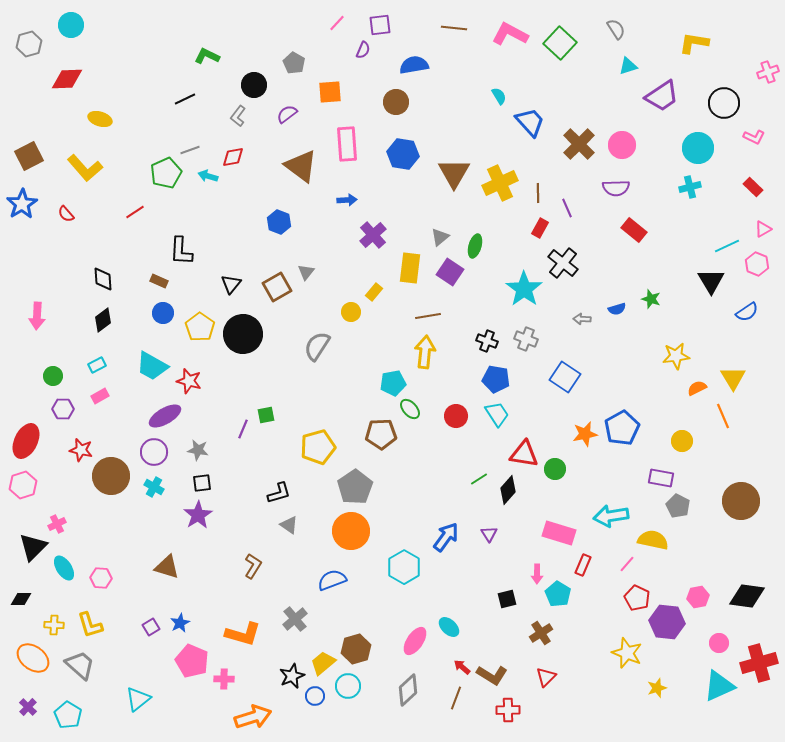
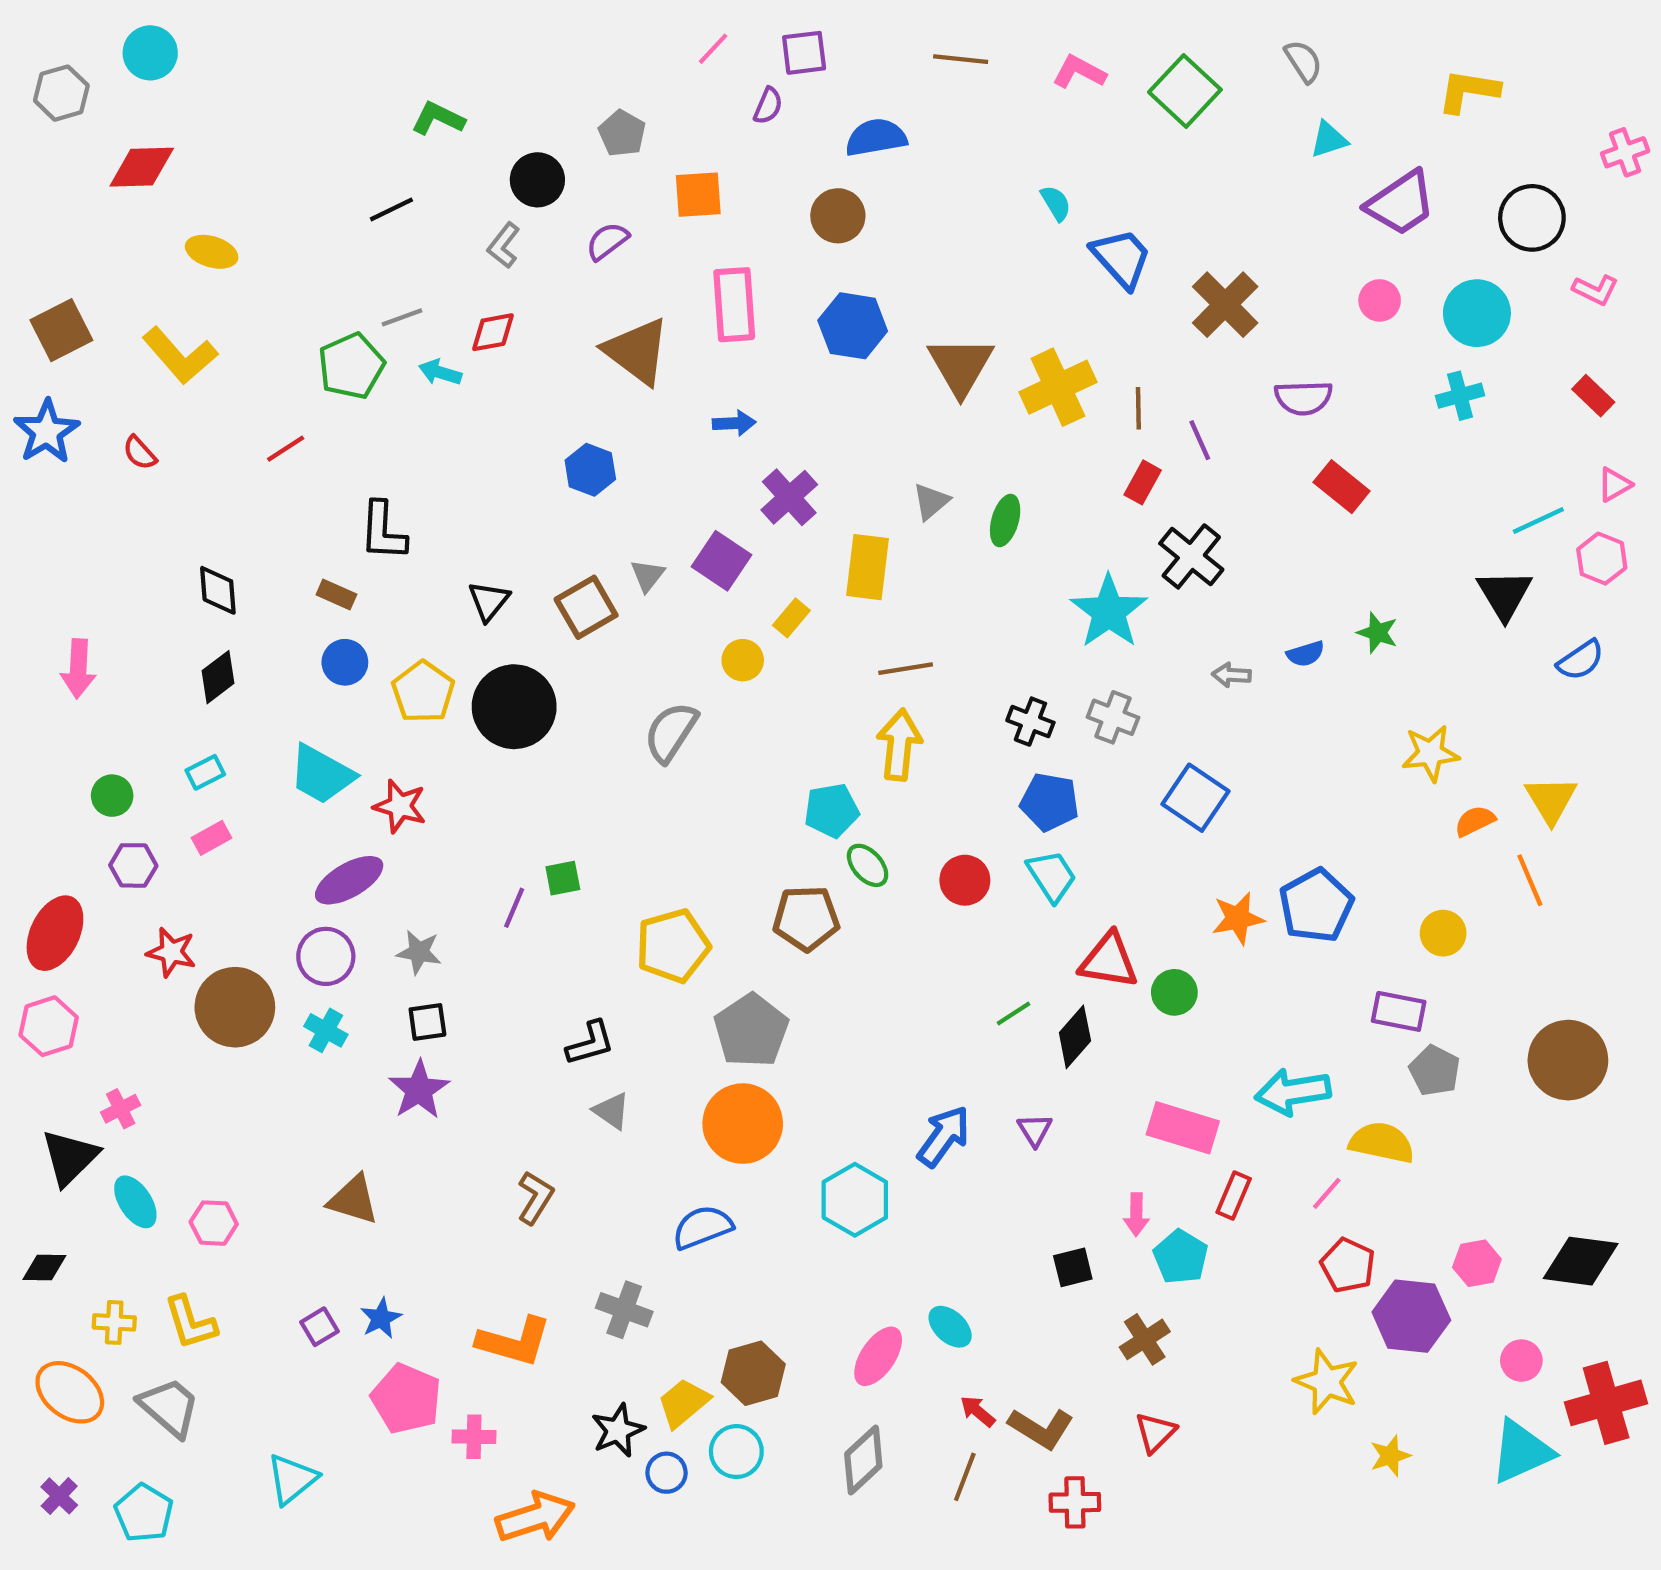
pink L-shape: (510, 34) -> (1079, 72), size x0.7
pink circle: (622, 145) -> (1380, 300), moved, size x0.7
purple square: (450, 272) -> (722, 561), moved
gray cross: (295, 619) -> (624, 1310), turned -30

